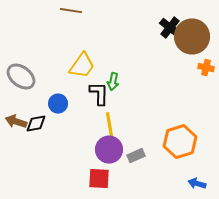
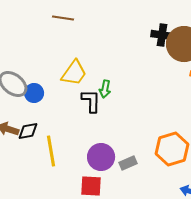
black cross: (170, 28) -> (162, 35), turned -30
blue circle: (58, 104) -> (34, 93), moved
yellow line: (110, 128) -> (51, 151), moved

